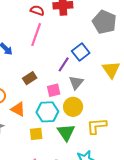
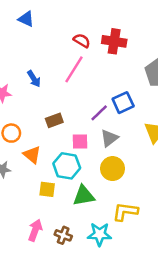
yellow circle: (73, 107) -> (113, 169), moved
yellow L-shape: (97, 126) -> (125, 212), moved
green triangle: (66, 132) -> (84, 196), turned 42

